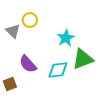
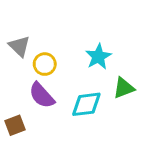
yellow circle: (30, 20) -> (45, 64), moved
green triangle: (83, 59) -> (124, 88), size x0.7

